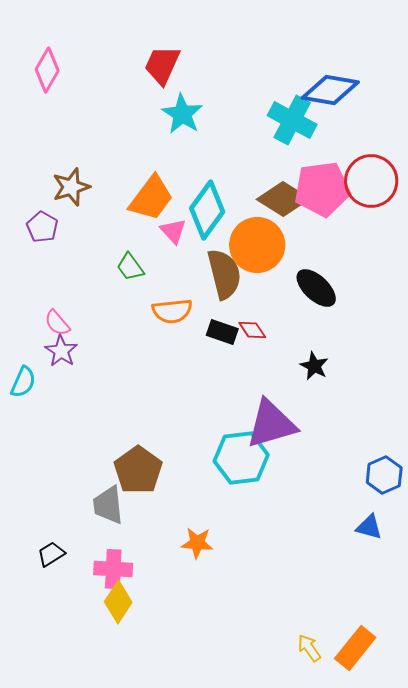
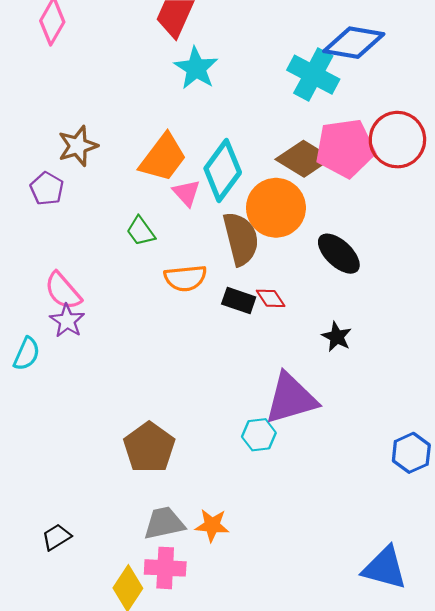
pink semicircle: (57, 323) -> (63, 291), size x1.4
cyan hexagon: (241, 458) -> (259, 435), size x0.6
gray trapezoid: (108, 505) -> (164, 523), moved, turned 84
blue triangle: (369, 527) -> (385, 568), moved, size x1.6
pink cross: (113, 569) -> (165, 568), moved

